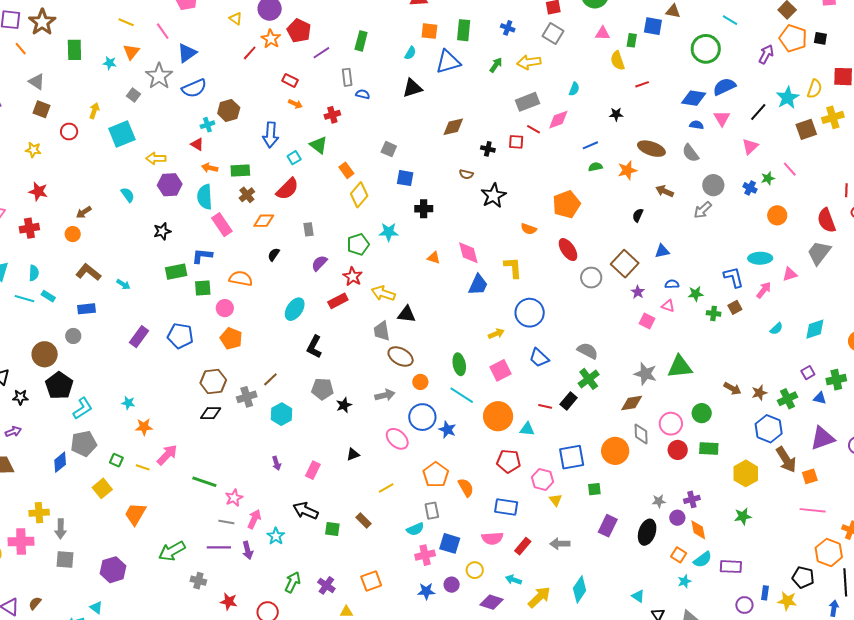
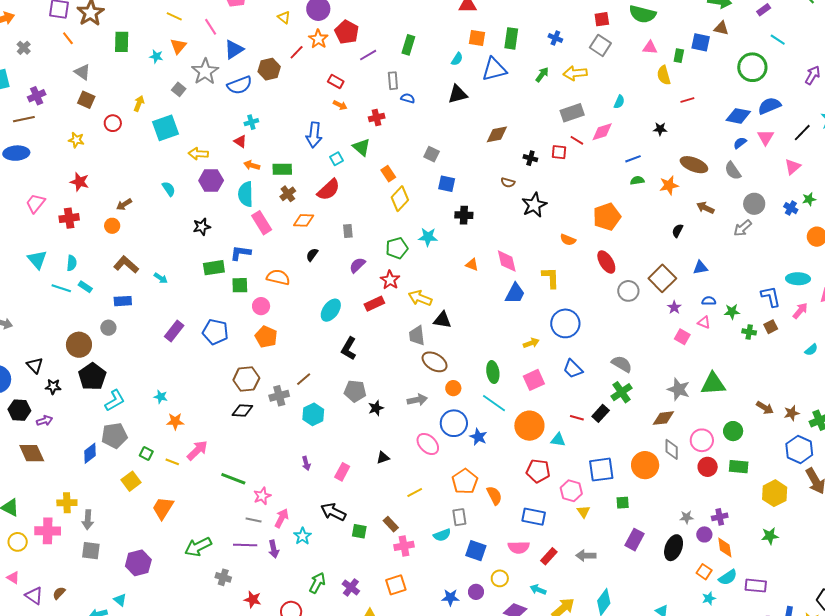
brown hexagon: (229, 111) -> (269, 69), moved
blue semicircle: (697, 125) -> (740, 143), turned -48
pink cross: (425, 555) -> (404, 546), moved

